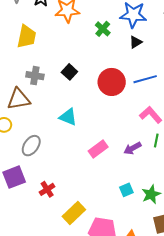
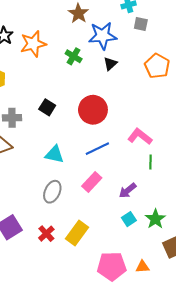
blue line: (145, 79) -> (97, 149), moved
gray ellipse: (31, 146) -> (52, 192), moved
purple arrow: (132, 148) -> (127, 191), moved
yellow rectangle: (74, 213) -> (77, 233), moved

